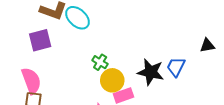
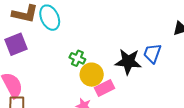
cyan ellipse: (77, 18) -> (50, 18), turned 30

